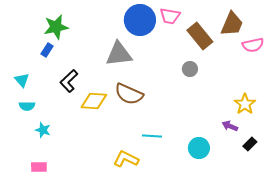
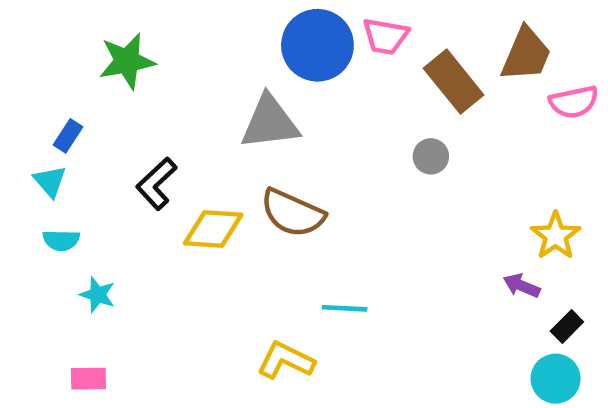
blue rectangle: (47, 50) -> (68, 136), moved
cyan circle: (199, 148) -> (556, 379), moved

